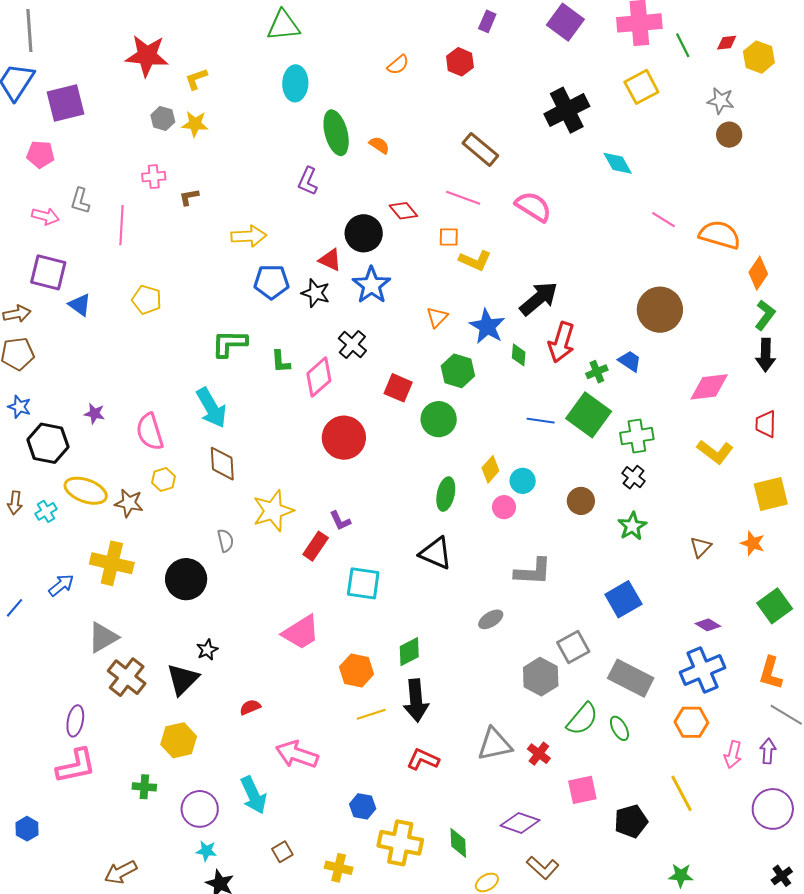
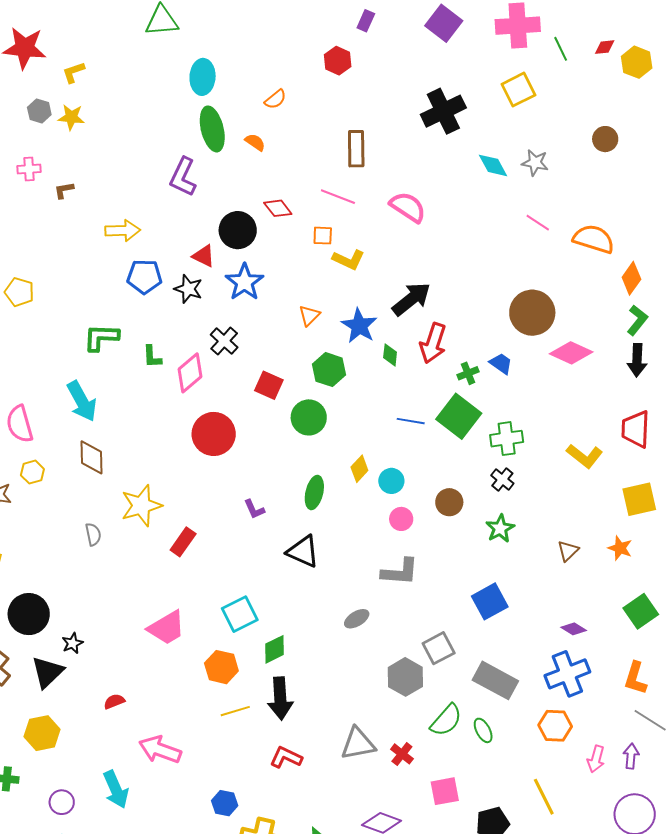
orange semicircle: (398, 65) -> (275, 99), moved
cyan ellipse: (295, 83) -> (203, 77), moved
gray star: (721, 101) -> (535, 163), moved
brown rectangle: (480, 149) -> (356, 149), turned 48
purple L-shape: (308, 181) -> (183, 177), size x1.4
pink diamond: (709, 387) -> (571, 353), moved, turned 30
red trapezoid: (766, 424) -> (636, 429), size x1.4
pink circle: (504, 507) -> (401, 519), moved
purple L-shape: (340, 521) -> (254, 509), moved
black circle: (186, 579) -> (29, 614), moved
cyan square: (363, 583) -> (240, 614), moved, turned -36
purple circle: (200, 809) -> (62, 802), size x0.7

